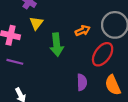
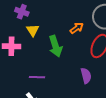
purple line: (15, 62) -> (37, 77), moved

